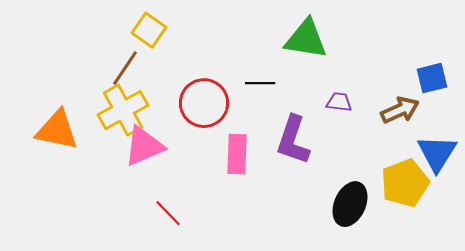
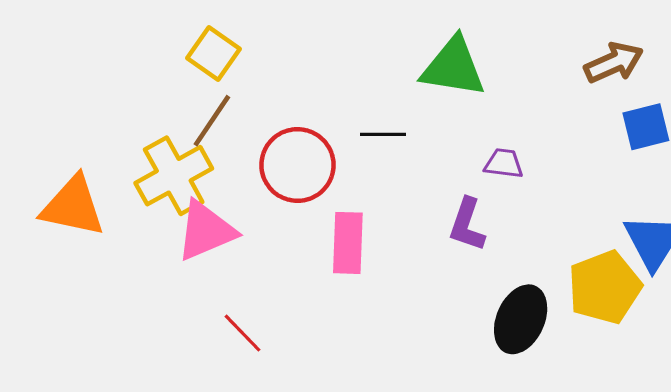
brown line: (125, 68) -> (212, 121), moved
brown arrow: (400, 110) -> (614, 63), moved
purple L-shape: (293, 140) -> (467, 225), moved, size x0.7

